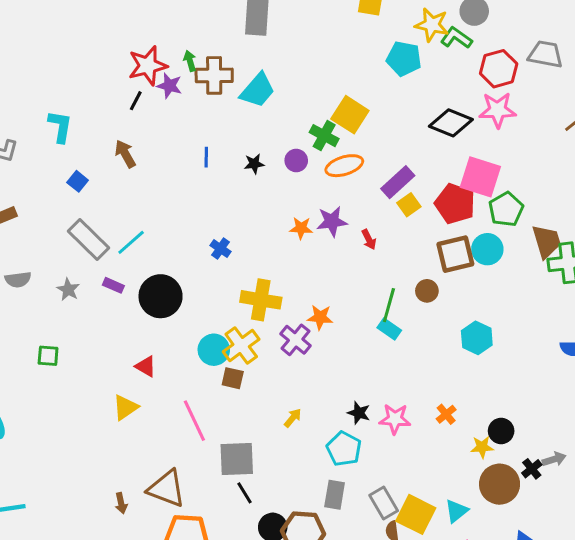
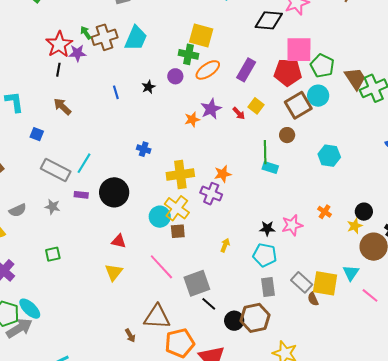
yellow square: (409, 205) -> (256, 106), moved

